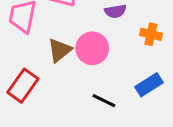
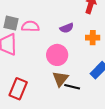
brown triangle: (60, 50) -> (60, 79), moved

